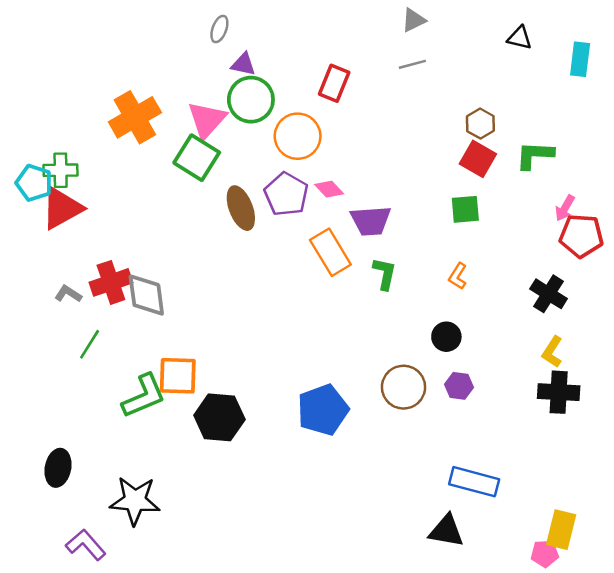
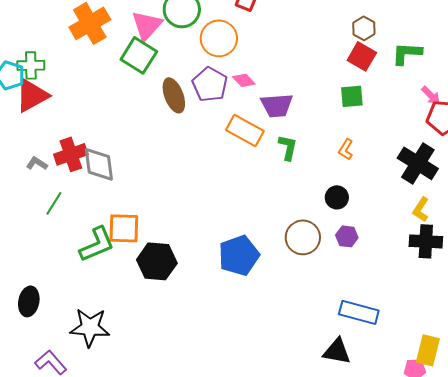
pink arrow: (565, 208) -> (431, 95), turned -75
orange rectangle: (330, 252) -> (245, 130), turned -30
black cross: (549, 294) -> (418, 163), size x1.4

